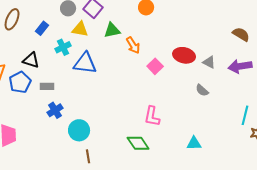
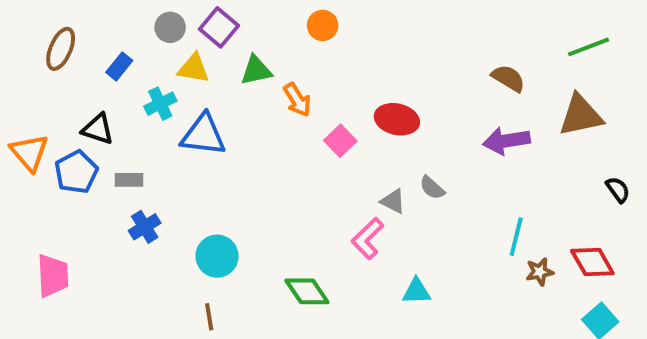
gray triangle: (209, 62) -> (393, 201), moved
pink L-shape: (152, 116) -> (368, 239), moved, turned 35
cyan circle: (79, 130) -> (217, 256), moved

